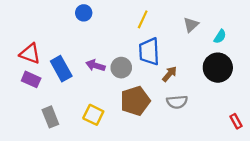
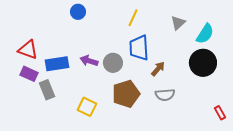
cyan semicircle: (220, 36) -> (205, 34), size x1.5
blue rectangle: (61, 69) -> (57, 64), turned -70
gray rectangle: (50, 117) -> (47, 90), moved

